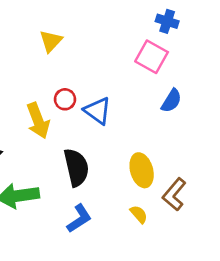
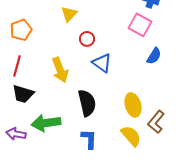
red circle: (65, 99) -> (87, 39), moved
yellow semicircle: (139, 214) -> (131, 136), size x1.6
blue L-shape: (79, 218) -> (89, 139), turned -55

